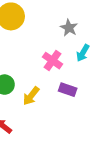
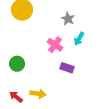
yellow arrow: (31, 96) -> (38, 94), moved, turned -119

